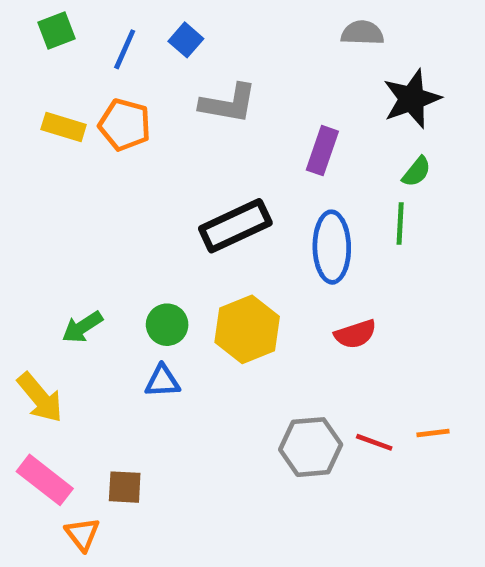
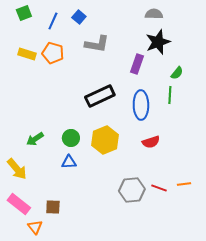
black star: (412, 99) -> (158, 42), moved

